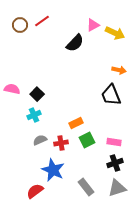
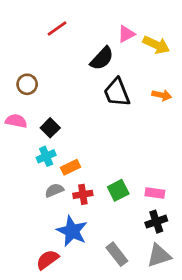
brown circle: (20, 25) -> (27, 84), moved
black trapezoid: (111, 95) -> (117, 92), moved
orange rectangle: (76, 123) -> (71, 167), moved

